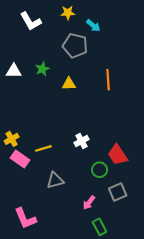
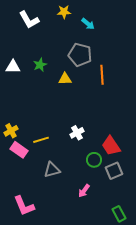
gray pentagon: (75, 46) -> (80, 55), moved
gray square: (118, 192) -> (114, 171), moved
green rectangle: (100, 227) -> (119, 214), moved

